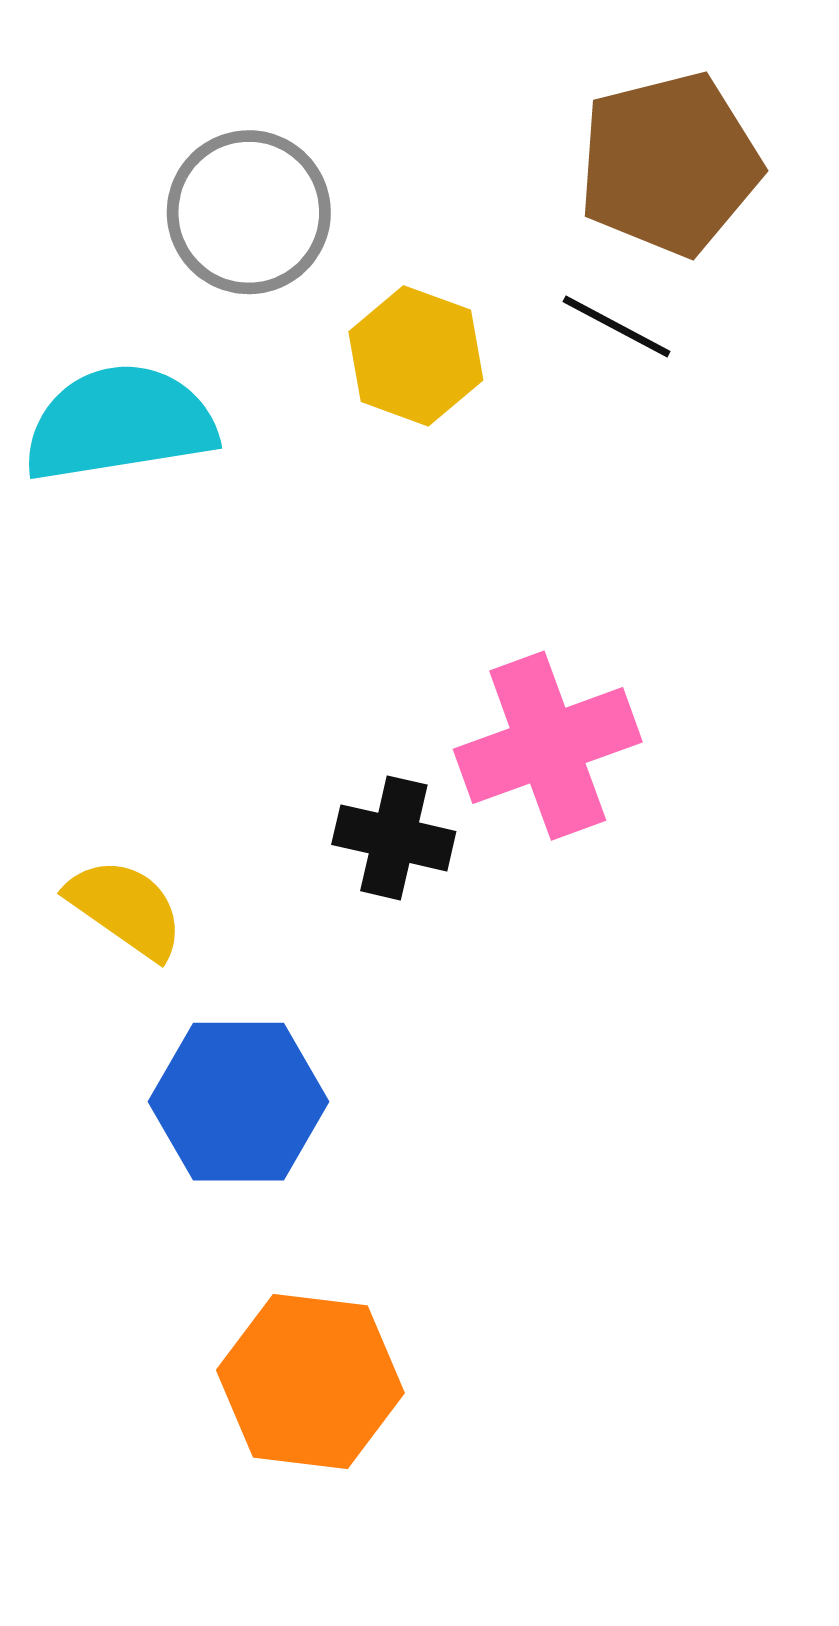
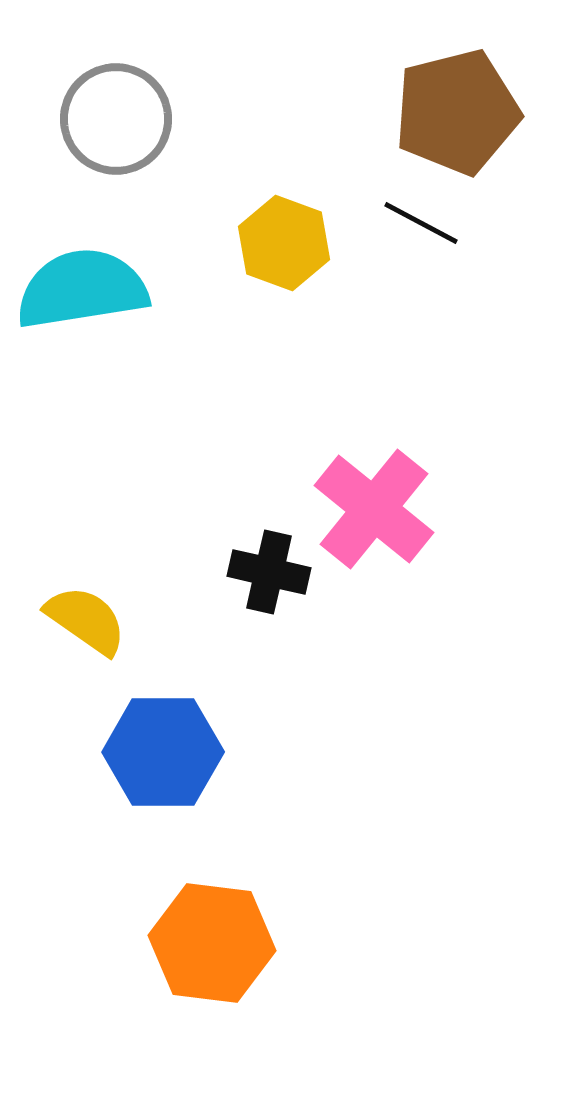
gray circle: (249, 212) -> (116, 119), moved
pink cross: (548, 746) -> (374, 509), turned -31

